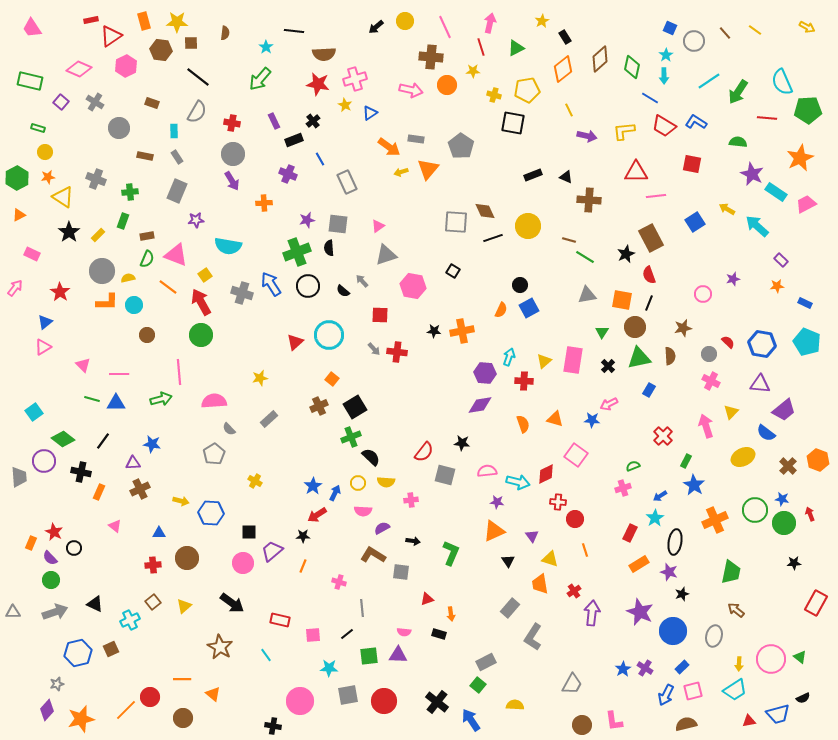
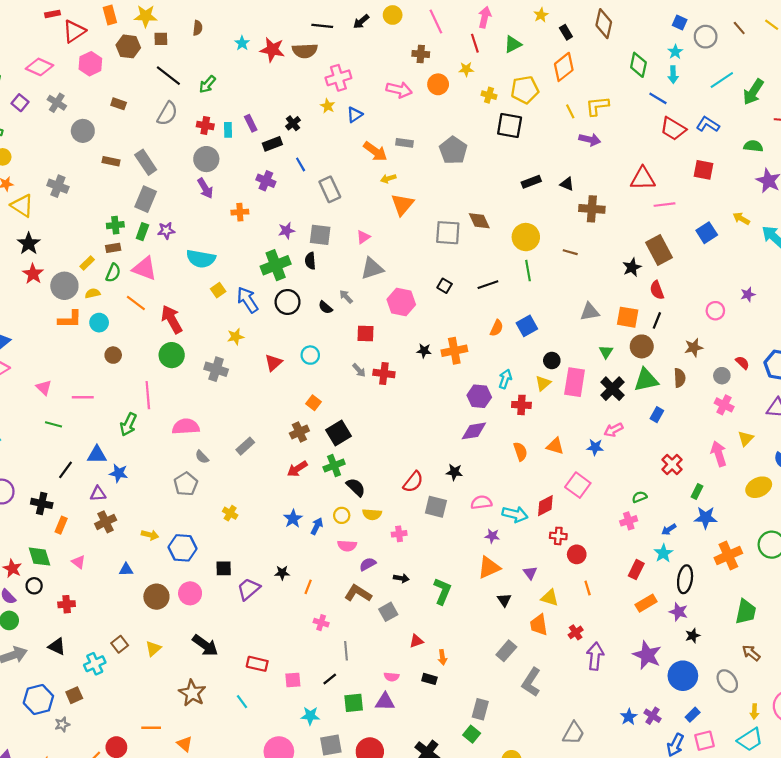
black line: (294, 31) -> (322, 26), moved
brown cross: (431, 57) -> (421, 54), size x0.7
brown diamond: (600, 59) -> (604, 24), moved, turned -36
green arrow: (260, 79) -> (207, 84), moved, size x0.7
red star: (318, 84) -> (272, 50), moved
cyan rectangle: (174, 131) -> (228, 130), moved
yellow L-shape: (624, 131) -> (597, 106), moved
gray rectangle: (177, 157) -> (146, 162), size x1.6
orange triangle: (428, 169) -> (402, 205), moved
green cross: (130, 192) -> (115, 225), moved
green rectangle: (123, 221) -> (142, 232), moved
yellow rectangle: (98, 235) -> (87, 263), moved
black line: (493, 238) -> (488, 285), moved
green line: (585, 257) -> (528, 271), moved, turned 48
yellow square: (205, 275) -> (218, 290), moved
black circle: (520, 285) -> (552, 361), moved
red star: (60, 292) -> (33, 274), moved
gray cross: (242, 293) -> (216, 369), moved
cyan circle: (329, 335) -> (310, 355), size x0.6
black cross: (608, 366) -> (612, 389), size x1.6
yellow star: (260, 378) -> (236, 337), moved
green arrow: (161, 399) -> (128, 424), turned 130
blue triangle: (116, 403) -> (97, 455), moved
green diamond: (63, 439) -> (39, 557), moved, turned 35
blue star: (694, 485) -> (706, 518), turned -30
red arrow: (317, 515) -> (297, 469), moved
pink circle: (243, 563) -> (190, 593), moved
red cross: (153, 565) -> (67, 604), moved
orange line: (303, 566) -> (308, 587), moved
gray square: (401, 572) -> (388, 612), turned -36
gray ellipse: (714, 636) -> (727, 681), turned -50
gray rectangle: (486, 662) -> (480, 709), turned -48
gray star: (57, 684) -> (62, 724), moved

